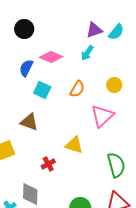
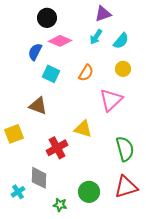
black circle: (24, 29) -> (47, 18), moved
cyan semicircle: (116, 32) -> (121, 41), moved
red cross: (48, 164) -> (57, 148), size x1.5

